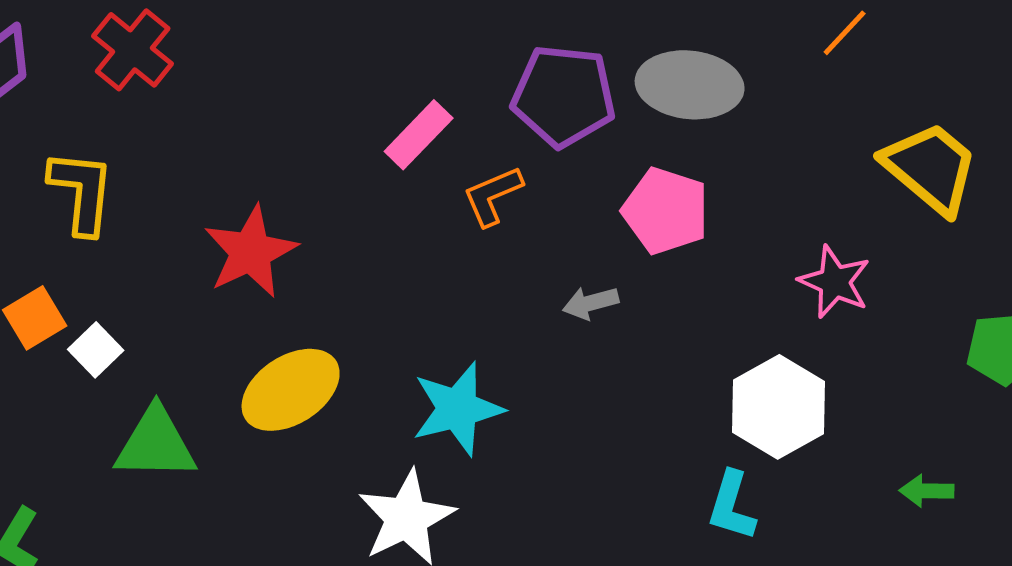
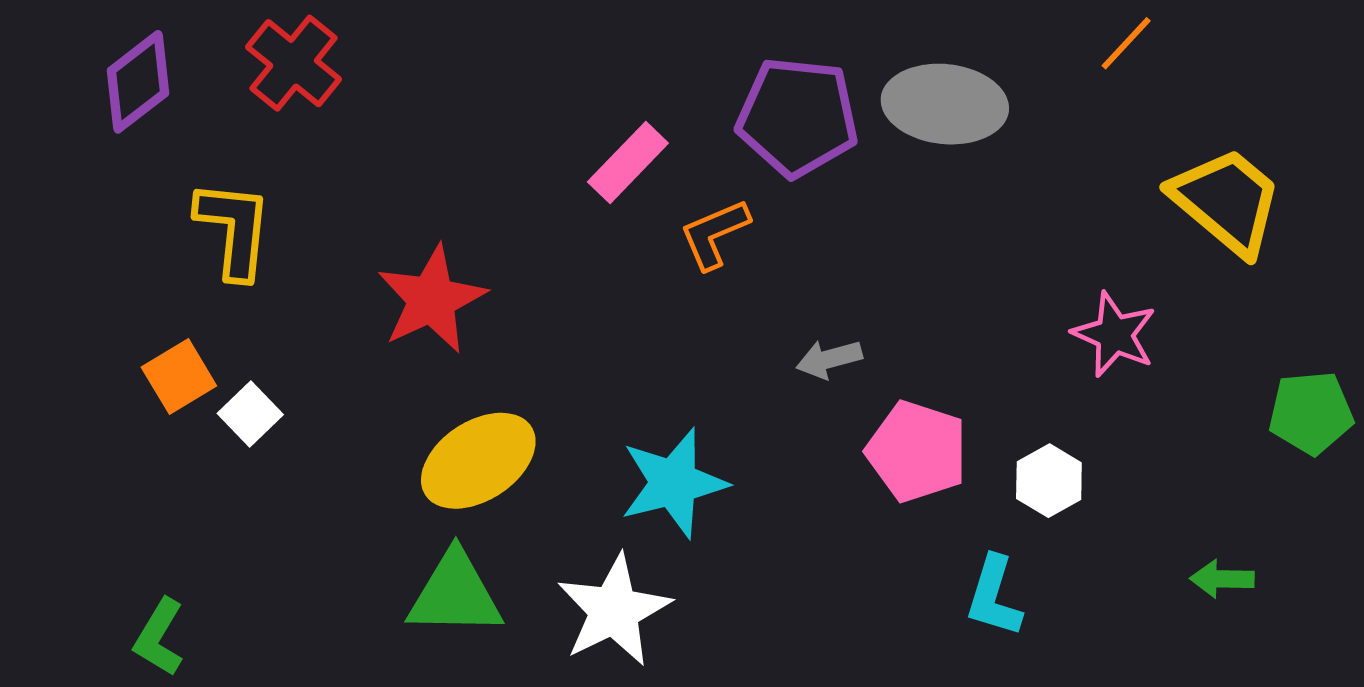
pink pentagon: (666, 211) -> (917, 451), moved
white hexagon: (779, 407) -> (1049, 481), size x0.6
green triangle: (156, 444) -> (455, 594), moved

